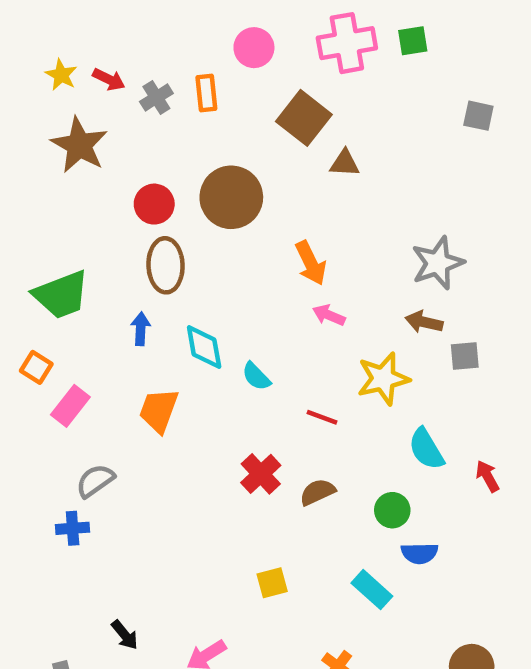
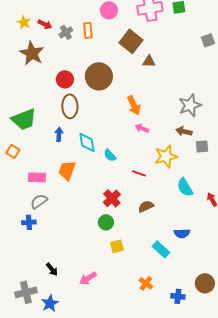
gray square: (478, 116) -> (208, 40), turned -32
pink rectangle: (70, 406) -> (37, 177), moved, turned 54
brown semicircle: (317, 492) -> (146, 206), moved
green circle: (392, 510) -> (106, 222), moved

